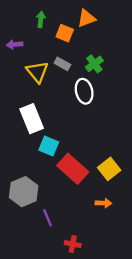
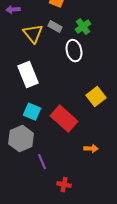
cyan square: (49, 146) -> (32, 112), moved
yellow square: (109, 169) -> (96, 97), moved

